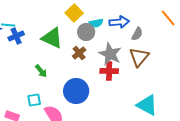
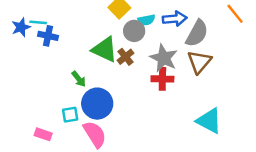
gray semicircle: (137, 34) -> (197, 33), size x1.6
blue cross: (16, 36) -> (48, 36), turned 35
green triangle: (52, 38) -> (105, 49), moved
blue circle: (76, 91) -> (97, 104), moved

